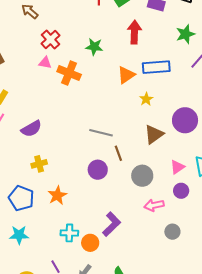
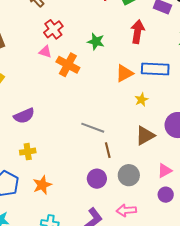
purple circle: (98, 170) -> (97, 179), moved
pink arrow: (154, 205) -> (126, 210), moved

